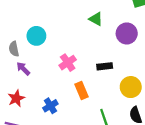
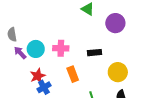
cyan circle: (36, 36) -> (36, 49), moved
pink cross: (68, 63) -> (61, 48), turned 35
red star: (16, 98) -> (38, 76), moved

